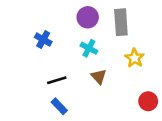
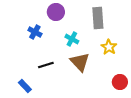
purple circle: (88, 17) -> (56, 12), moved
brown triangle: (99, 77) -> (80, 62), size x1.5
blue rectangle: (59, 106) -> (25, 86), moved

